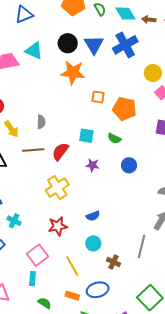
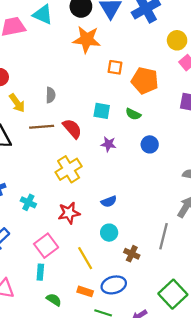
red semicircle: (60, 152) -> (72, 129), turned 102
cyan cross: (14, 221) -> (28, 202), moved

